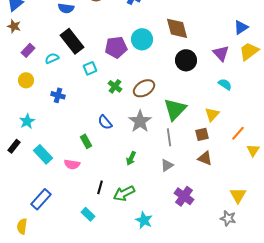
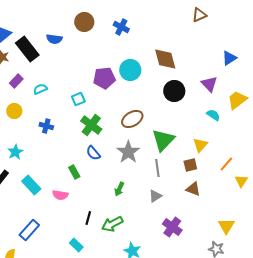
black rectangle: (72, 41) -> (27, 49), moved
yellow trapezoid: (249, 51) -> (237, 100), moved
green cross: (115, 86) -> (91, 125), moved, size x1.5

